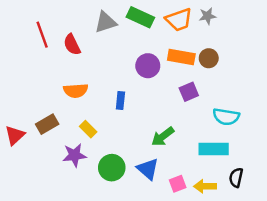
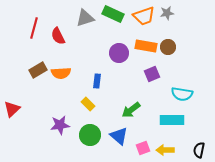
red line: (42, 35) -> (34, 28), turned 35
brown rectangle: (47, 124) -> (38, 70), moved
yellow rectangle: (88, 129) -> (88, 104), moved
black semicircle: (236, 178) -> (199, 150), moved

